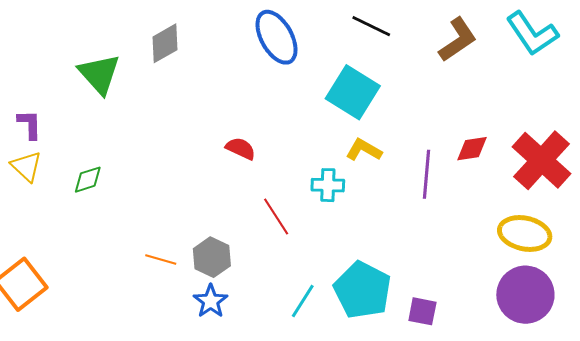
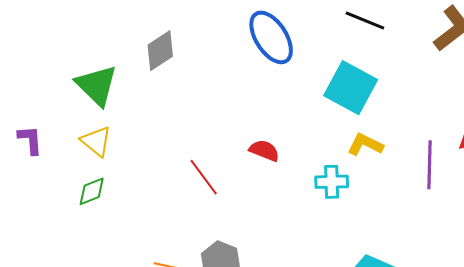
red semicircle: (241, 148) -> (264, 151), moved
yellow triangle: (26, 166) -> (96, 141), moved
red line: (276, 216) -> (204, 177), moved

